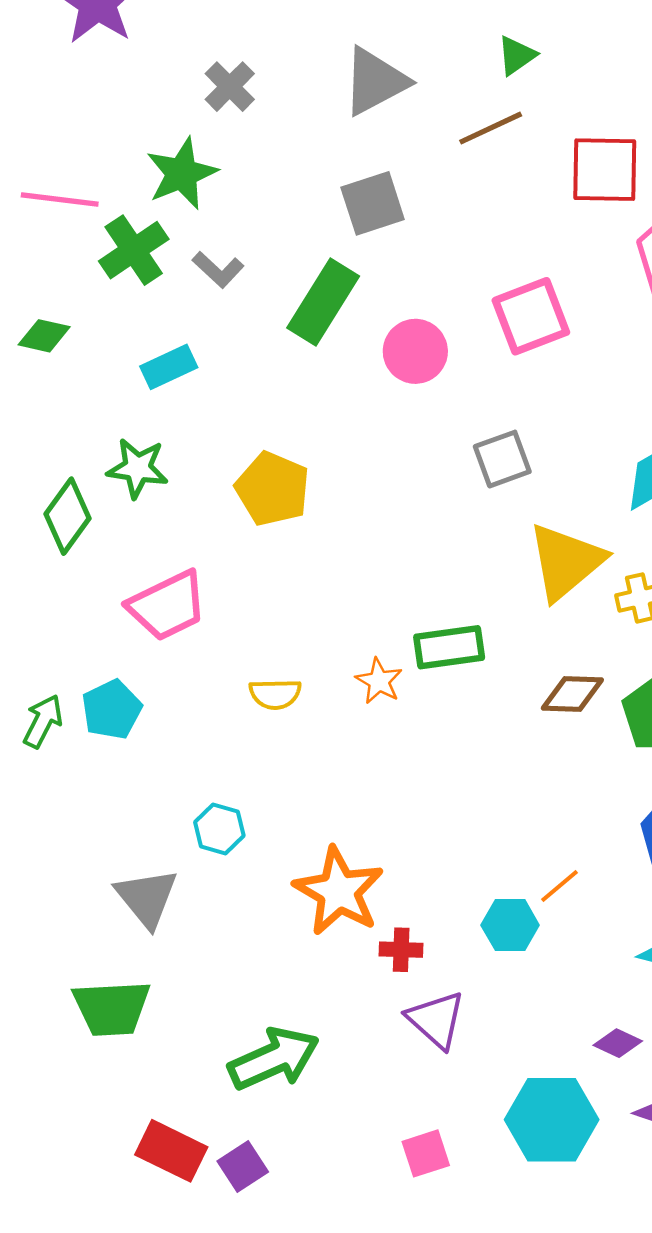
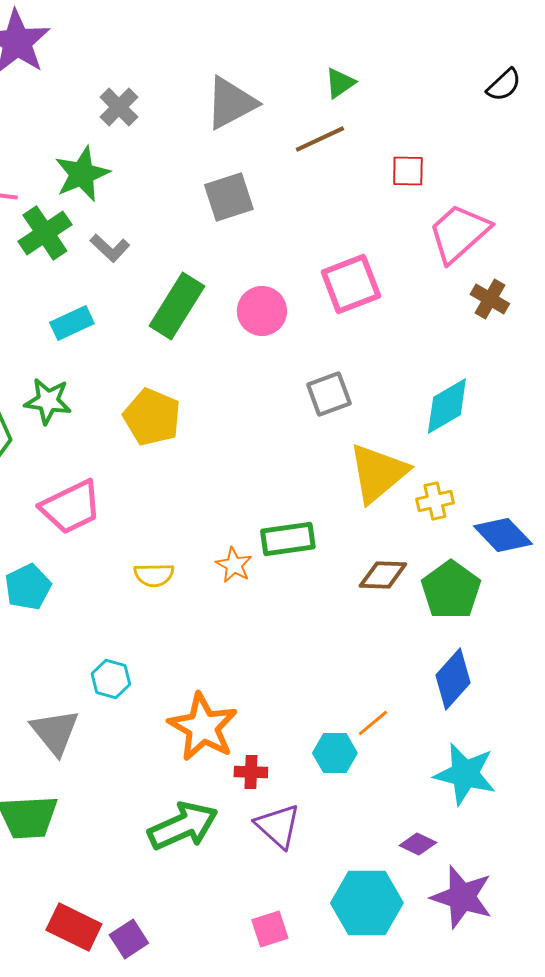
red square: (605, 170) -> (408, 171), size x0.6
green rectangle: (323, 302) -> (177, 306), moved
green arrow: (274, 1059) -> (183, 826), moved

